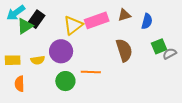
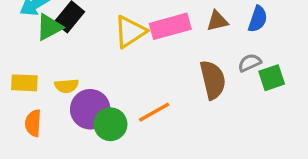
blue semicircle: (147, 21) -> (258, 19), moved
purple circle: (61, 51) -> (90, 109), moved
gray semicircle: (170, 54) -> (250, 63), moved
orange line: (91, 72) -> (154, 112), turned -36

